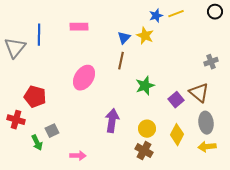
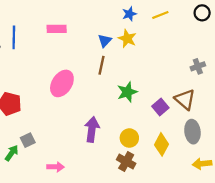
blue star: (156, 16) -> (129, 14), moved
green arrow: (37, 143) -> (12, 153), turned -119
yellow arrow: (207, 147) -> (202, 164), moved

